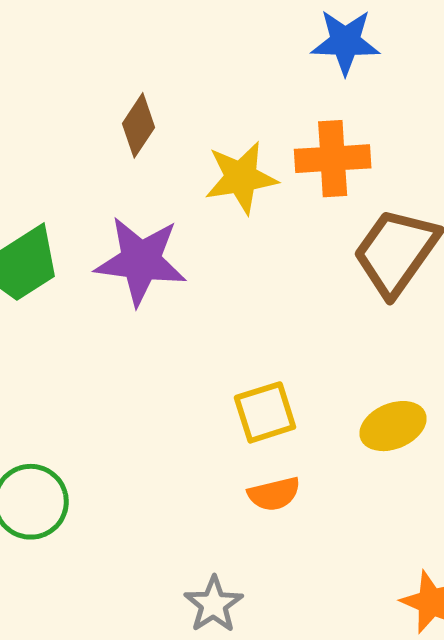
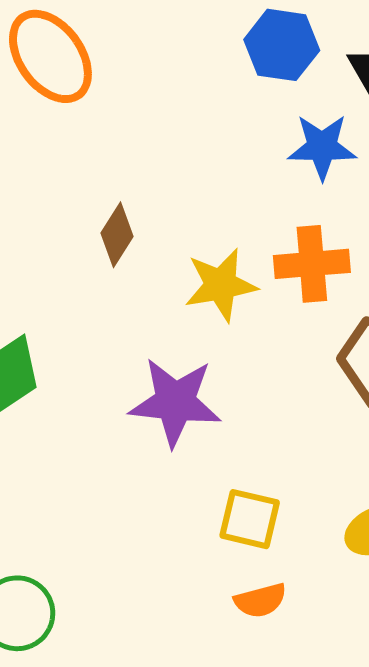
purple star: (141, 261) -> (175, 402), moved
yellow square: (265, 412) -> (250, 519), turned 32

